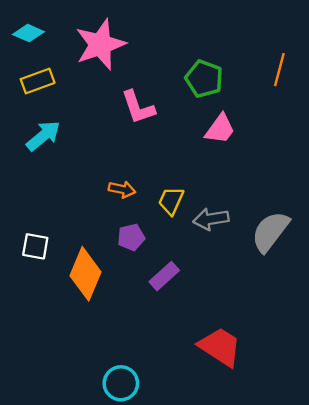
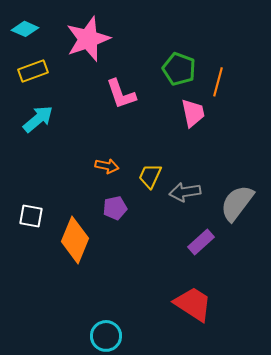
orange line: (279, 70) -> (218, 82), moved
pink trapezoid: (220, 129) -> (193, 113), turned -48
purple rectangle: (164, 276) -> (201, 242), moved

